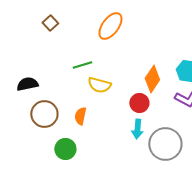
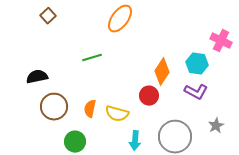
brown square: (50, 23) -> (48, 16), moved
yellow semicircle: (99, 85) -> (117, 114), moved
cyan arrow: (137, 129) -> (135, 141), moved

